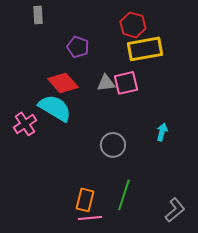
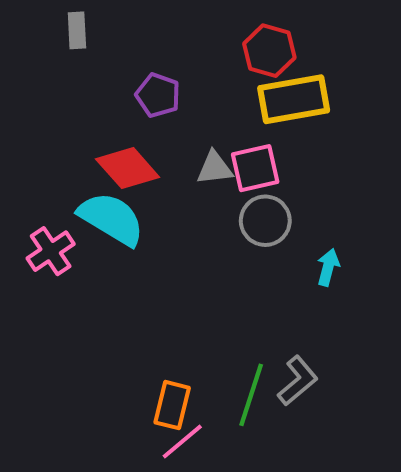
gray circle: (113, 145) -> (265, 221), moved
gray L-shape: (175, 210) -> (298, 381), moved
pink line: (90, 218) -> (182, 441), turned -35

